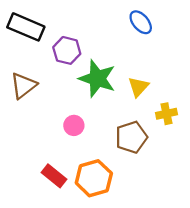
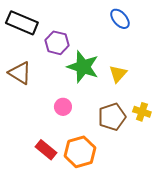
brown triangle: (23, 86) -> (20, 73), turned -50
yellow cross: (166, 114) -> (142, 112), moved, turned 30

